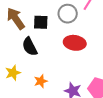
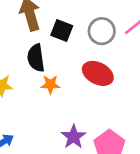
orange star: (41, 81) -> (50, 84), moved

